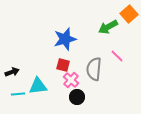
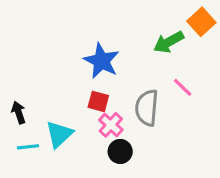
blue star: (65, 39) -> (101, 61), turned -30
black arrow: (12, 72) -> (19, 112), turned -88
cyan triangle: (38, 86) -> (59, 134), turned -36

